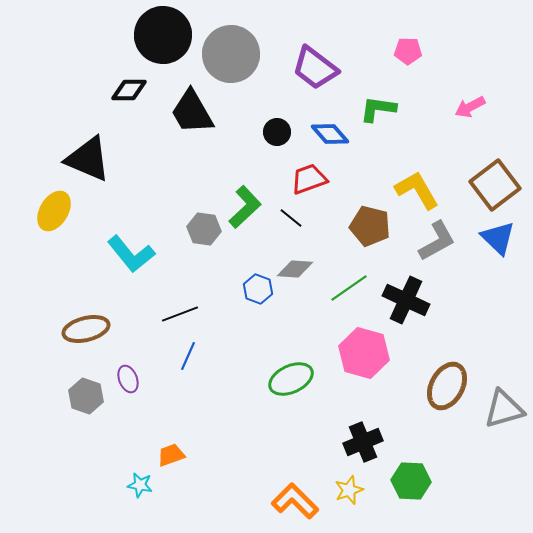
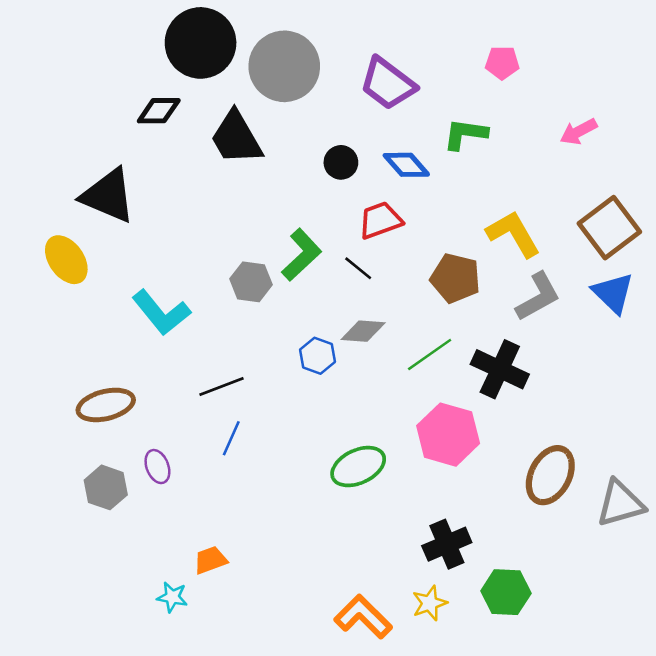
yellow ellipse: (54, 211) -> (66, 260), turned -66

